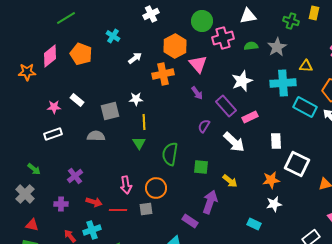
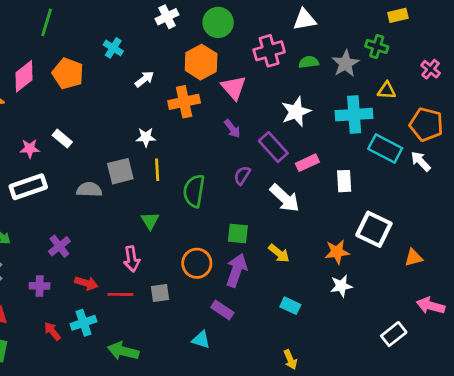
yellow rectangle: (314, 13) -> (398, 15), turned 64
green line: (66, 18) -> (47, 22), turned -42
green circle: (202, 21) -> (218, 22), moved
green cross: (291, 21) -> (377, 47), moved
gray square: (110, 111) -> (120, 171), moved
white rectangle: (53, 134) -> (28, 187), size x1.4
white rectangle: (276, 141) -> (344, 181), moved
green triangle: (139, 143) -> (150, 221), moved
green semicircle: (170, 154) -> (194, 191), moved
orange circle: (156, 188) -> (197, 263), moved
purple arrow: (210, 202) -> (236, 270), moved
cyan rectangle: (254, 224) -> (290, 306), moved

